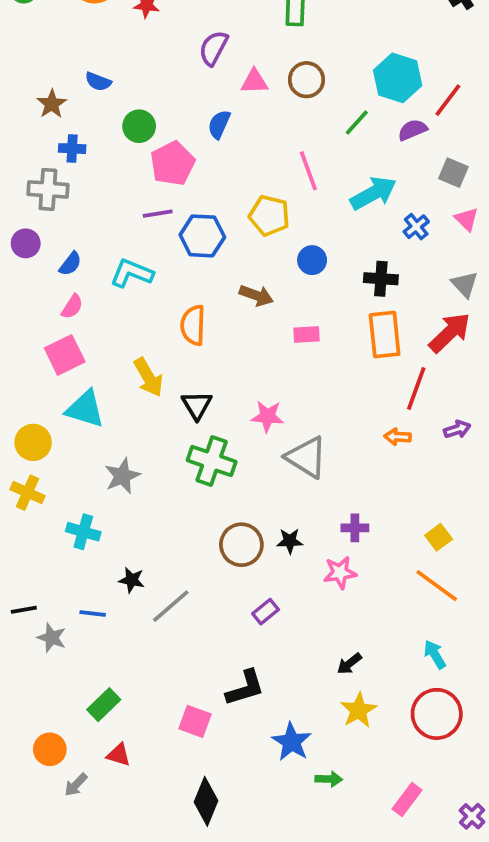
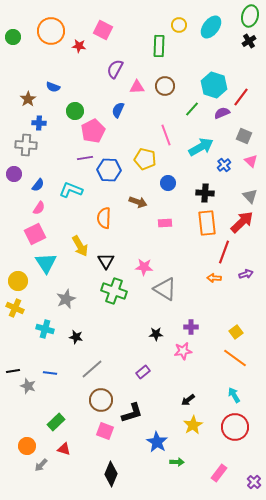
cyan triangle: (85, 409) -> (46, 263), turned 40
brown circle: (241, 545) -> (101, 400), moved
black star: (132, 580) -> (76, 337), moved

